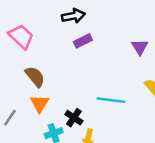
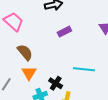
purple rectangle: (83, 41) -> (64, 32), moved

